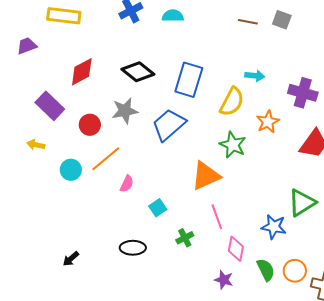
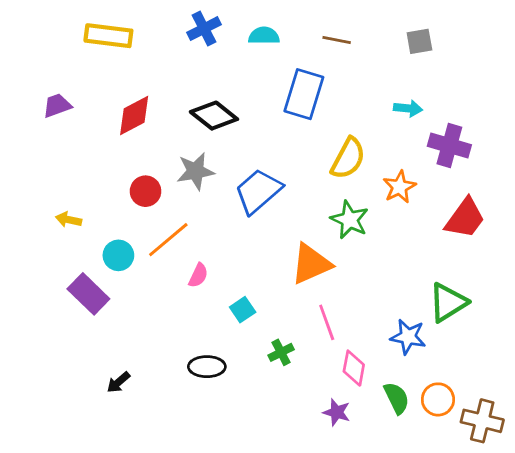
gray square: (282, 20) -> (419, 41), turned -30
brown line: (248, 22) -> (337, 40), moved
purple trapezoid: (27, 46) -> (57, 106), moved
cyan arrow: (255, 76) -> (408, 108), moved
blue rectangle: (189, 80) -> (304, 94), moved
purple rectangle: (50, 106) -> (88, 294), moved

